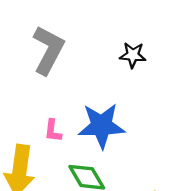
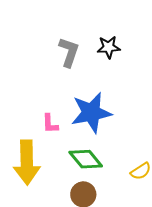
gray L-shape: (48, 50) -> (69, 52), moved, size x0.7

